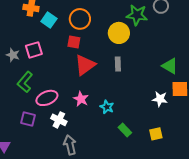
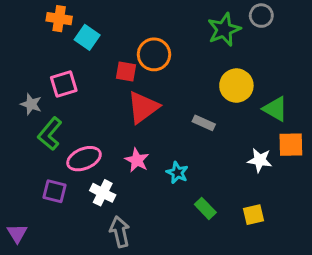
green star: (137, 15) -> (224, 30), turned -30
orange circle: (80, 19) -> (154, 54), moved
yellow circle: (119, 33) -> (236, 86), moved
gray star: (13, 55) -> (31, 104), moved
gray rectangle: (118, 64) -> (204, 123), moved, turned -64

